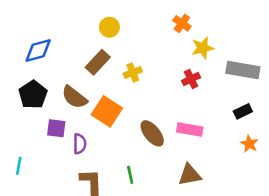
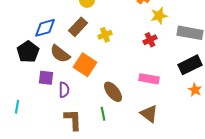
blue diamond: (38, 51) -> (45, 28), moved
black rectangle: (243, 111) -> (190, 65), size x1.6
brown ellipse: (152, 133) -> (113, 92), moved
brown triangle: (190, 175) -> (149, 114), turned 48

